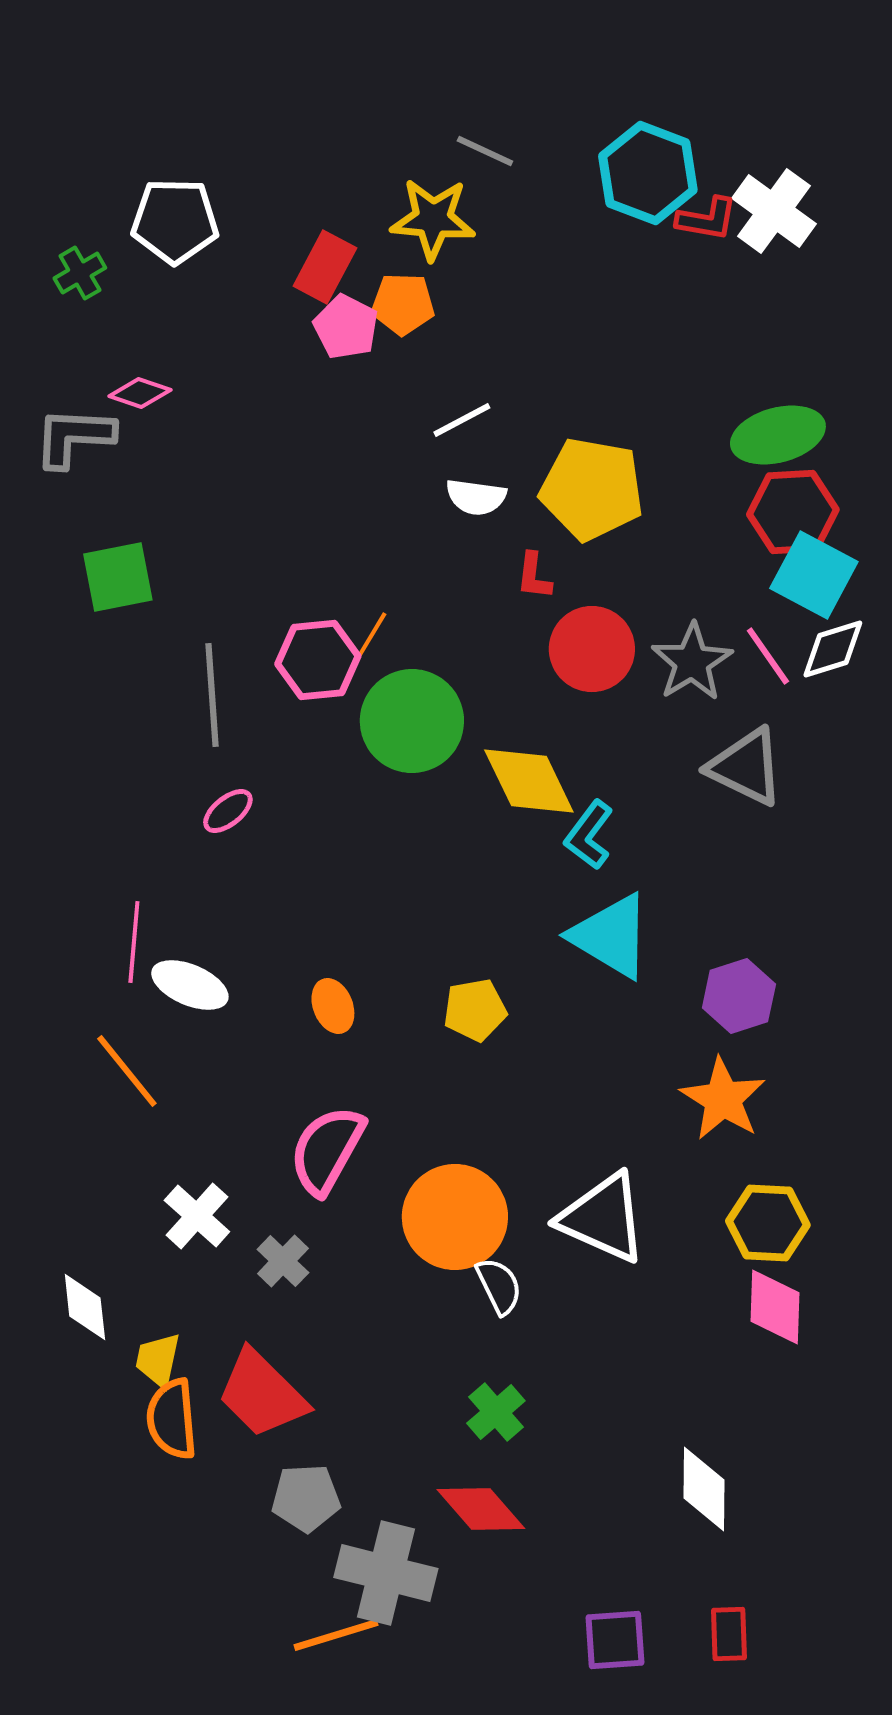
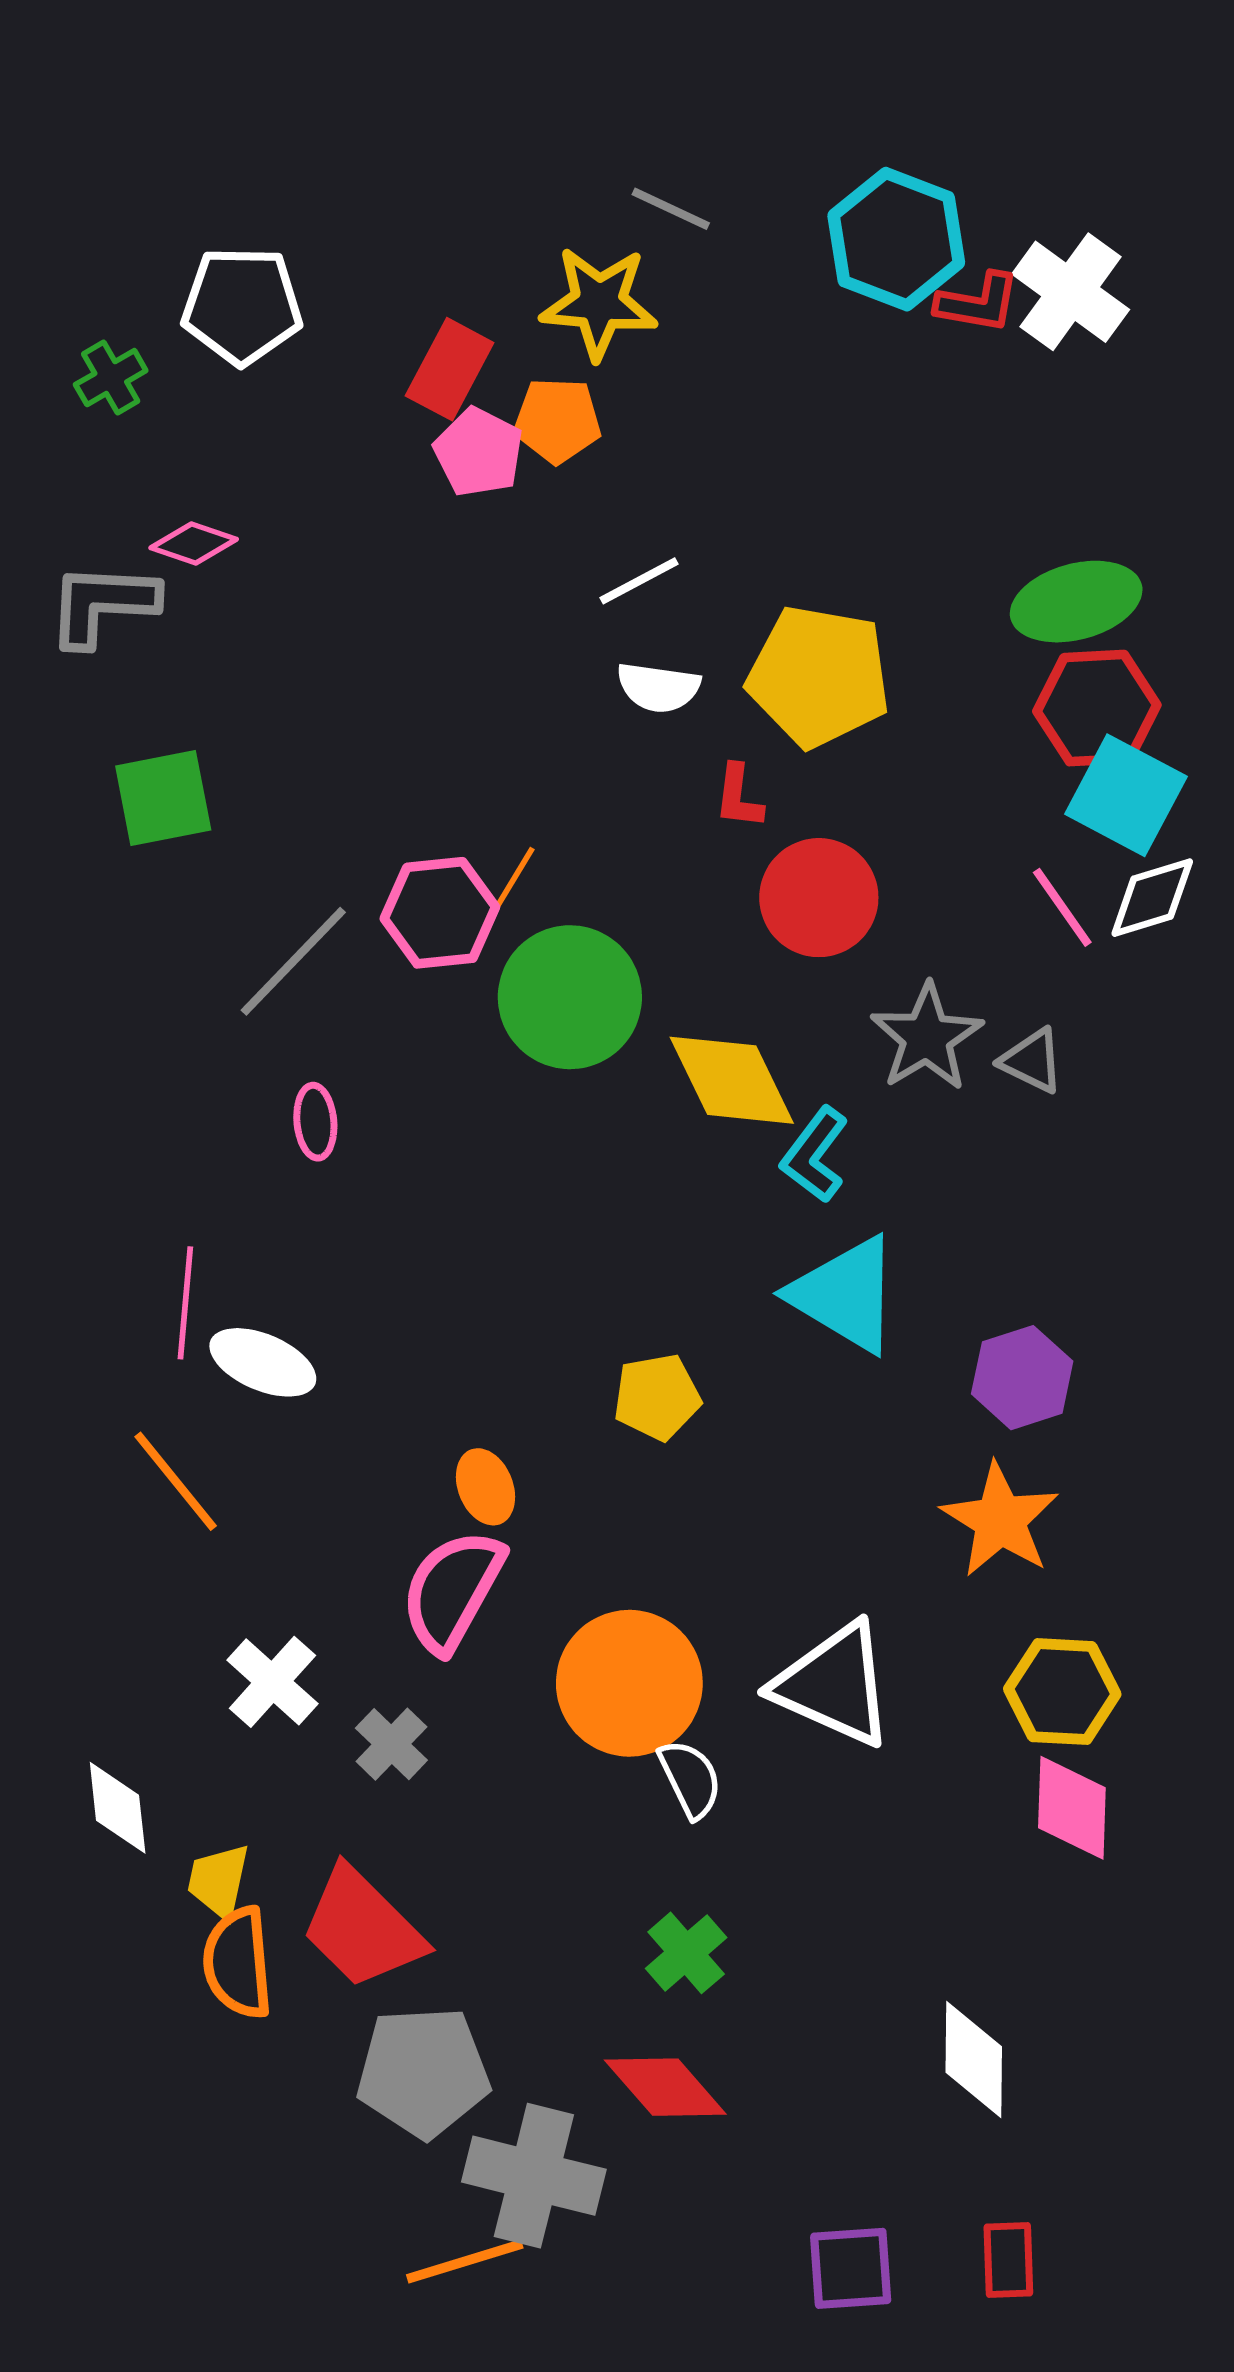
gray star: (692, 662) -> (927, 1037), moved
gray line: (212, 695) -> (293, 961), turned 48
gray triangle: (746, 767) -> (1032, 1061), size x0.6
pink ellipse: (228, 811) -> (315, 1122), turned -56
orange ellipse: (333, 1006) -> (485, 1487), moved
gray pentagon: (306, 1498) -> (423, 2072), size x1.4

